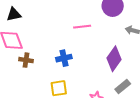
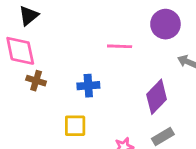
black triangle: (14, 14) -> (29, 16), turned -35

